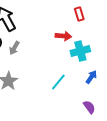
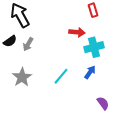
blue arrow: (91, 77) -> (90, 72), moved
cyan line: (58, 82) -> (61, 76), moved

